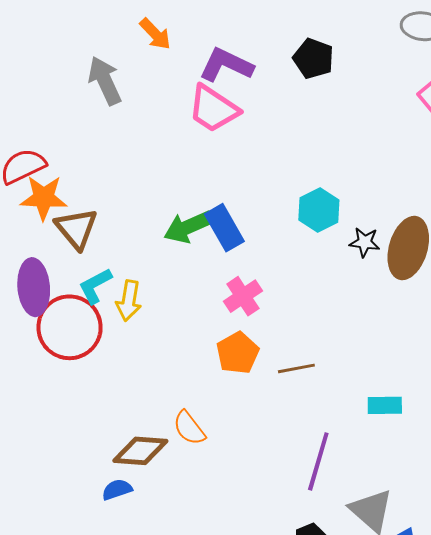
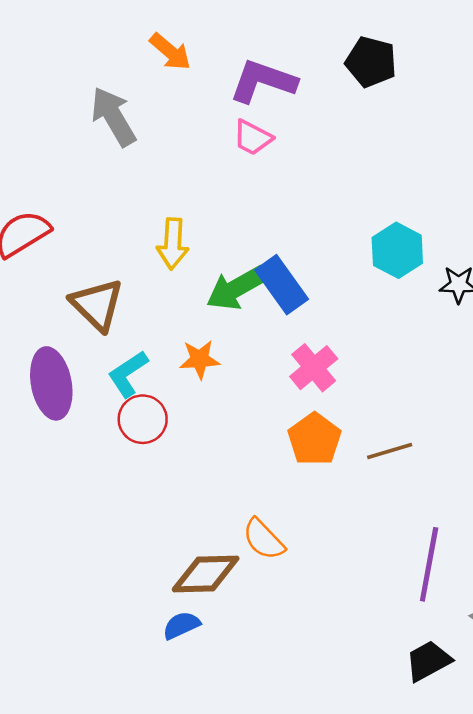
pink trapezoid: (213, 109) -> (253, 138), size x0.6
orange star: (44, 198) -> (200, 359), moved, size x0.7
yellow arrow: (129, 301) -> (173, 244), moved
red circle: (70, 327) -> (143, 419), moved, size x0.6

